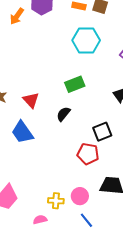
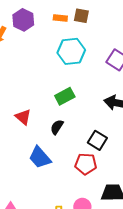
blue trapezoid: (22, 132) -> (40, 157), moved
black square: (102, 132) -> (97, 140), turned -30

